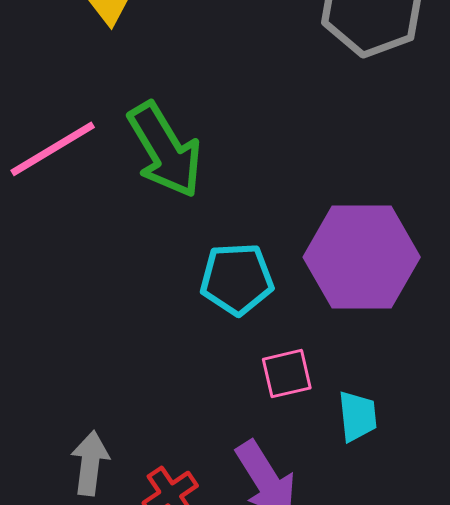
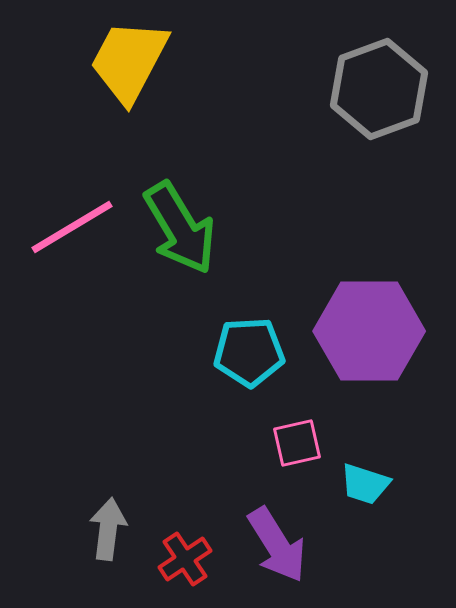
cyan trapezoid: (357, 416) -> (365, 484), turned 114

